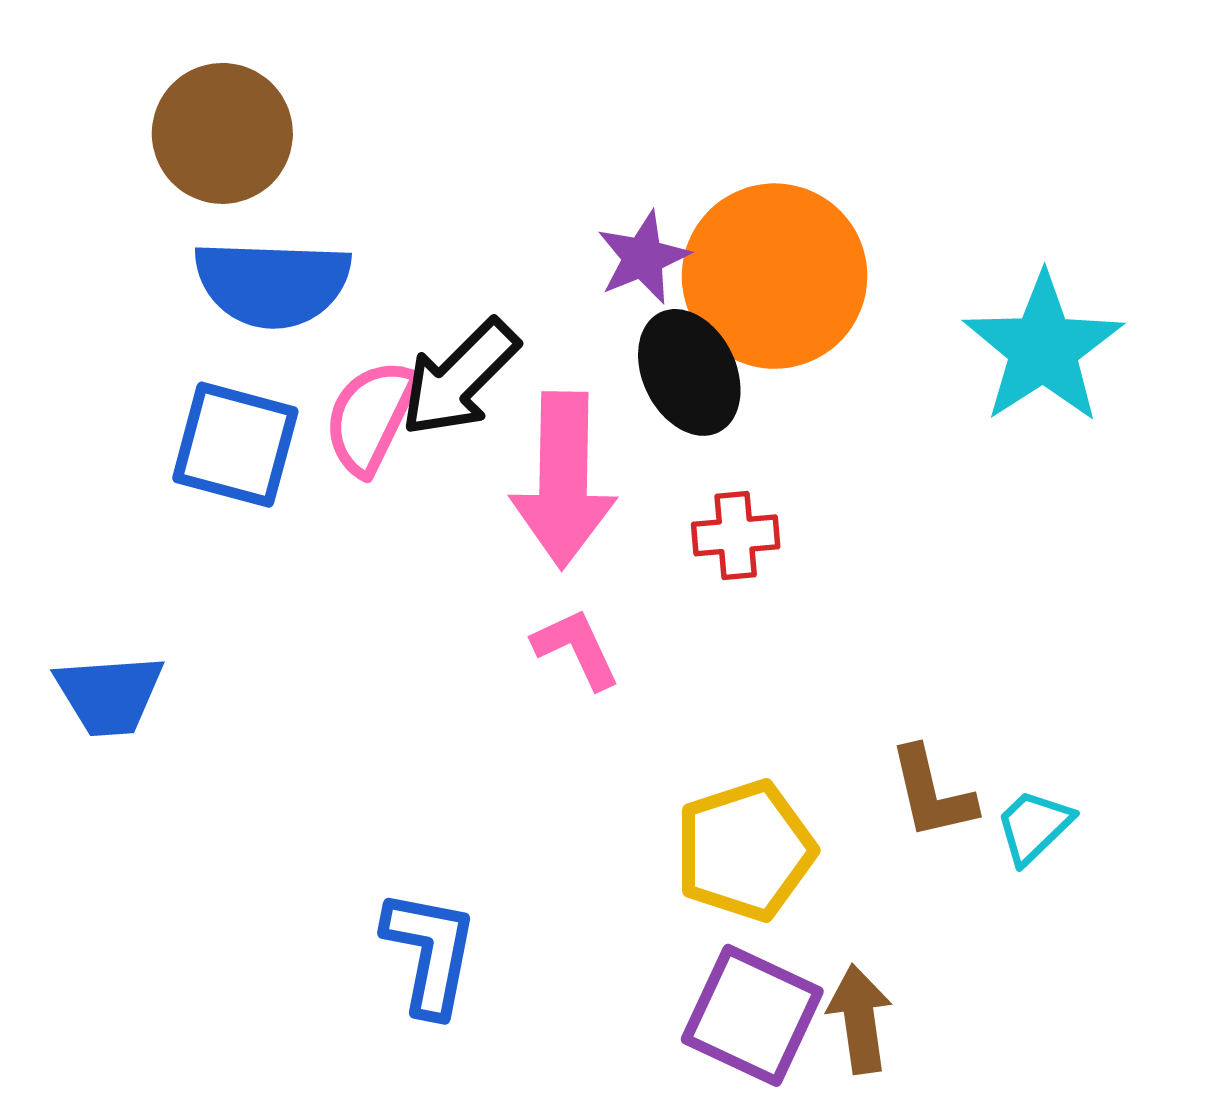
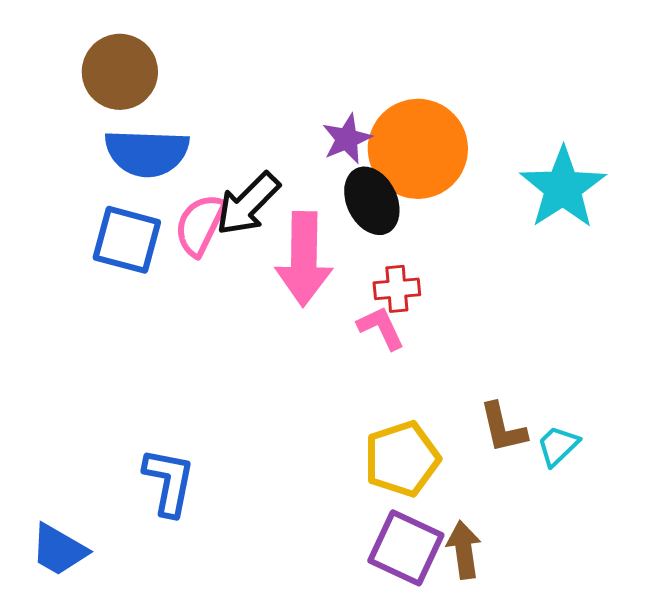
pink L-shape: (576, 649) -> (381, 328), moved
blue trapezoid: (109, 695) -> (59, 550), moved, turned 34
blue L-shape: (430, 952) -> (169, 482), moved

